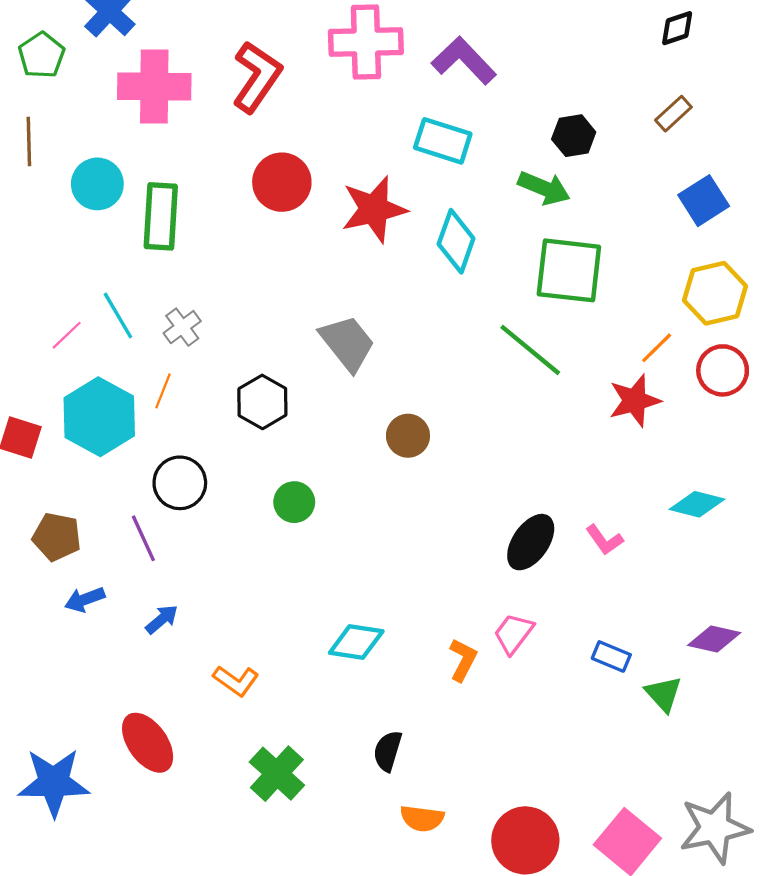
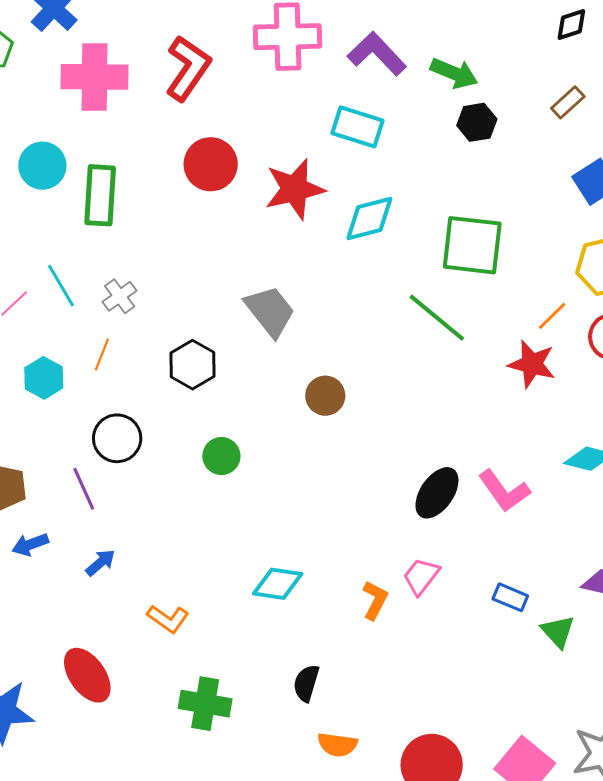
green arrow: (544, 188) -> (454, 73), moved
cyan diamond: (456, 241) -> (369, 219), turned 56
red star: (635, 401) -> (532, 364), turned 30
cyan hexagon: (99, 417) -> (44, 378), size x0.6
pink L-shape: (604, 540) -> (504, 491), size x1.5
green cross: (277, 774) -> (205, 704), turned -33

